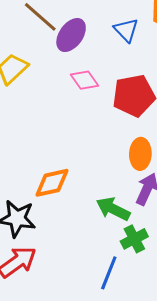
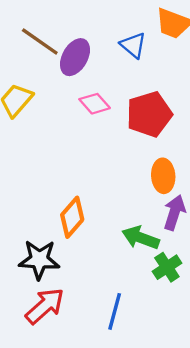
orange diamond: (52, 183) -> (72, 217), turned -30
blue line: (109, 273) -> (115, 311), moved

